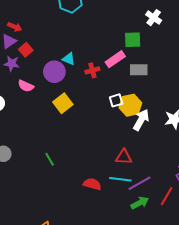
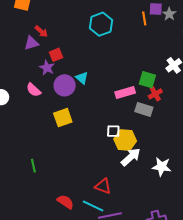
red square: (26, 50) -> (56, 55), moved
purple star: (12, 64) -> (47, 68), moved
red cross: (92, 70) -> (155, 94), moved, turned -32

